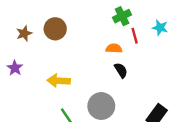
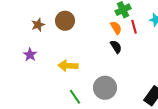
orange semicircle: (114, 48) -> (116, 28), moved, turned 56
black semicircle: (121, 70) -> (116, 47), moved

